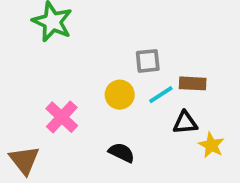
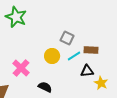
gray square: (148, 61) -> (67, 38), turned 32
black semicircle: (122, 153) -> (45, 87), moved

